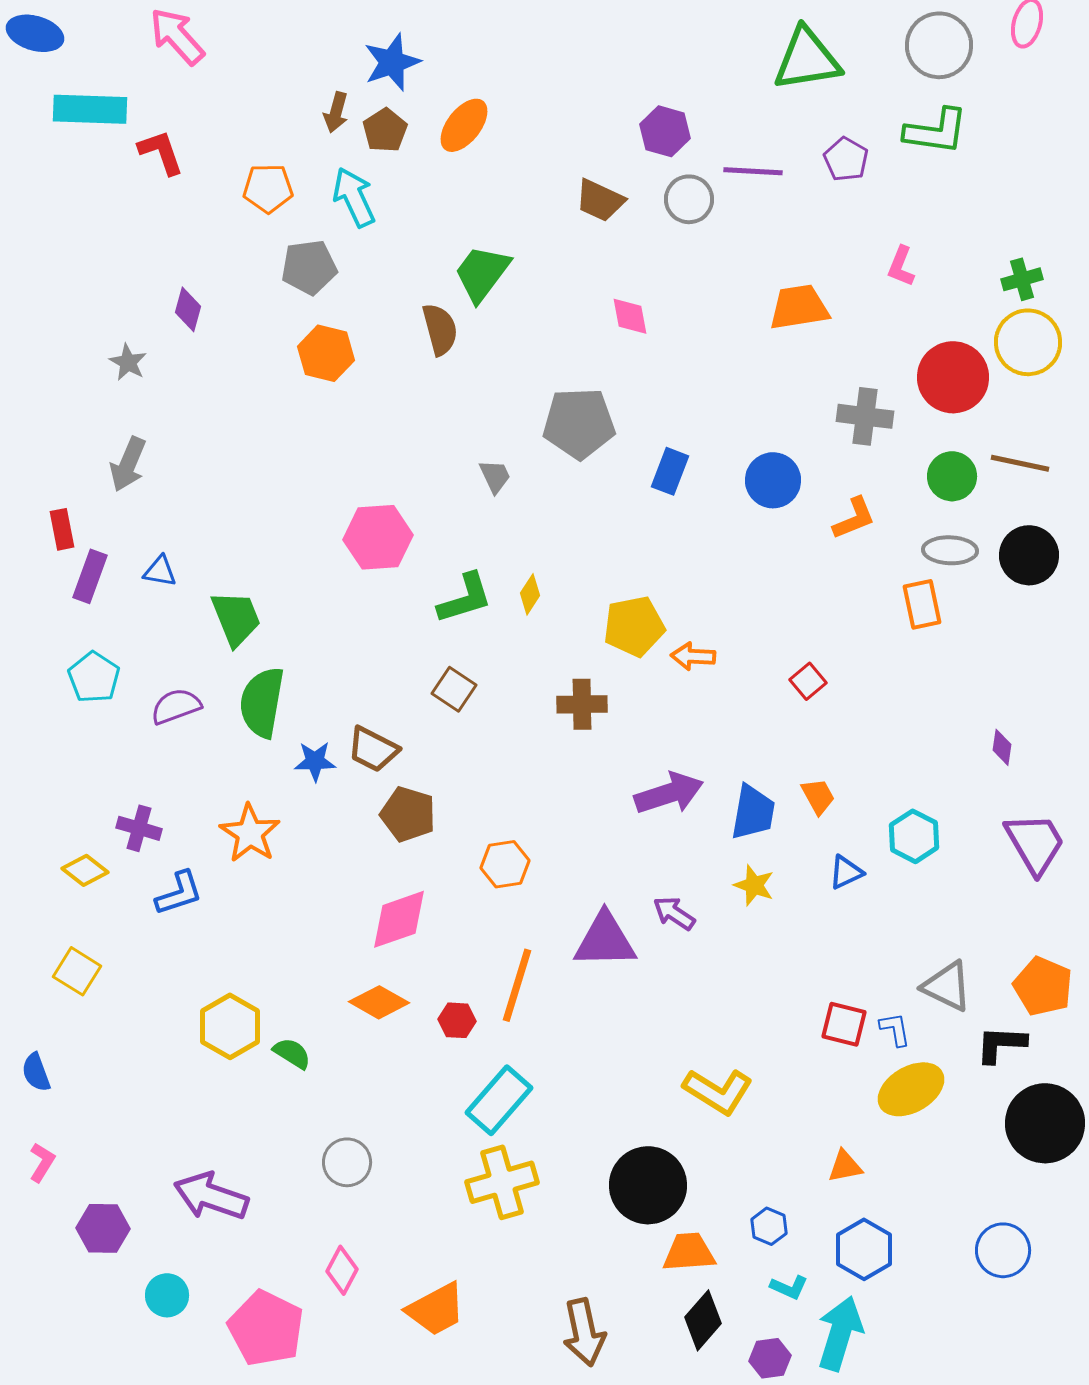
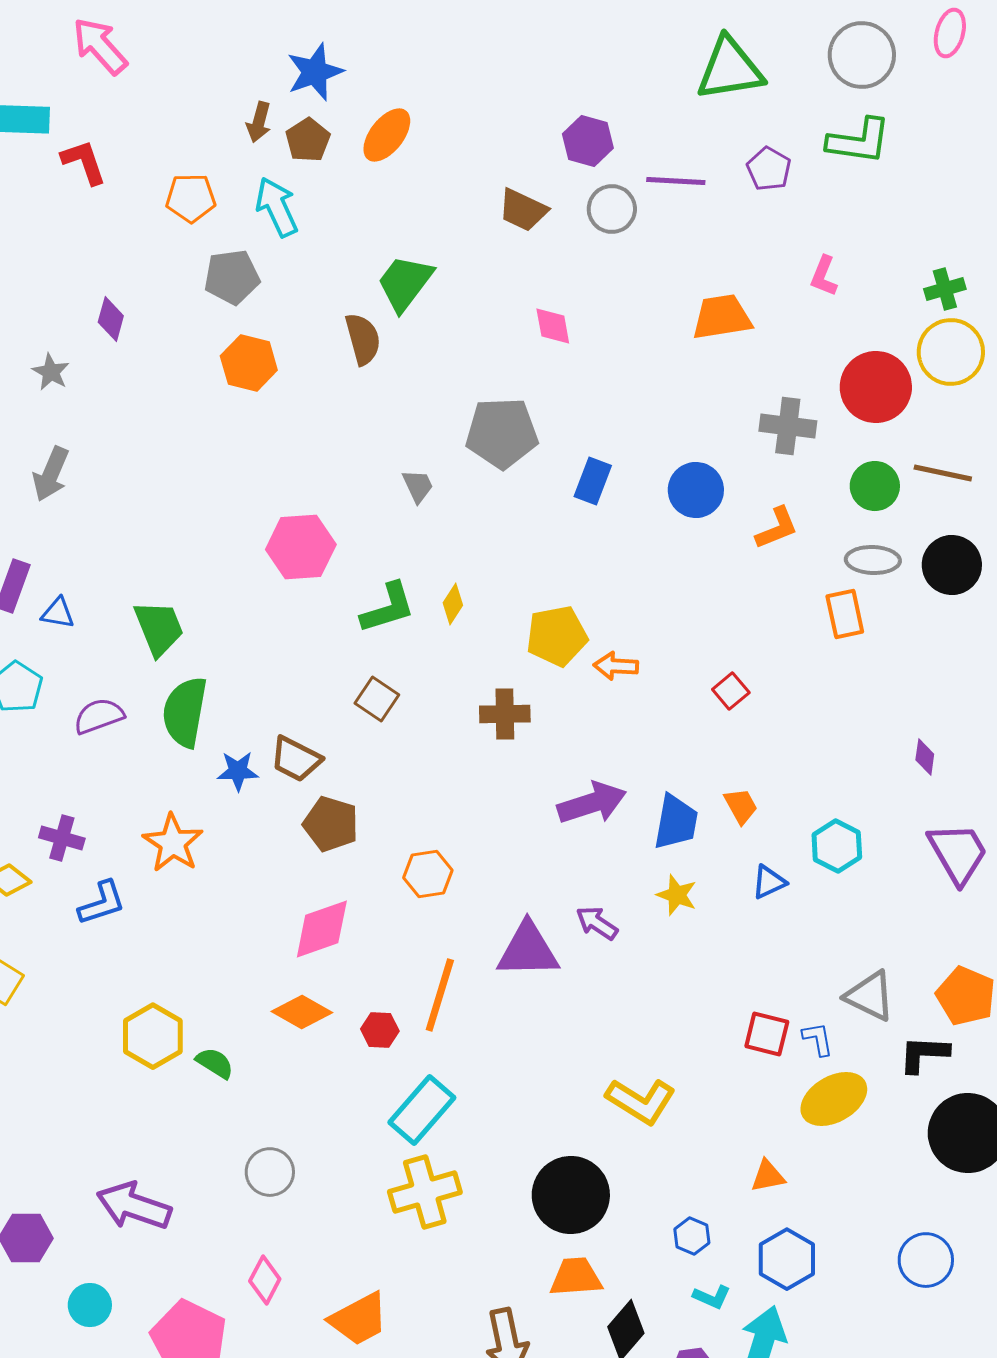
blue triangle: (160, 571) -> (58, 613), moved
orange trapezoid: (689, 1252) -> (576, 1277), moved

